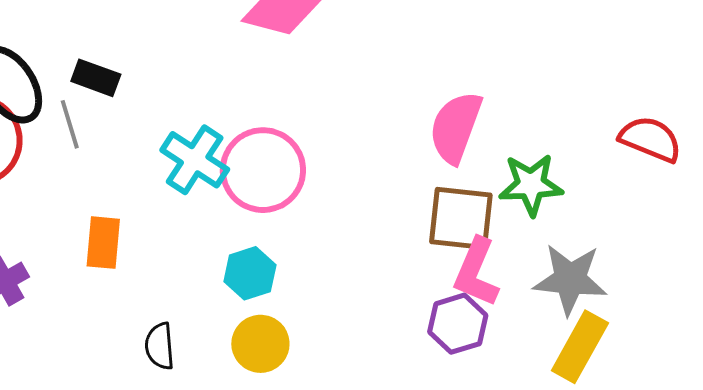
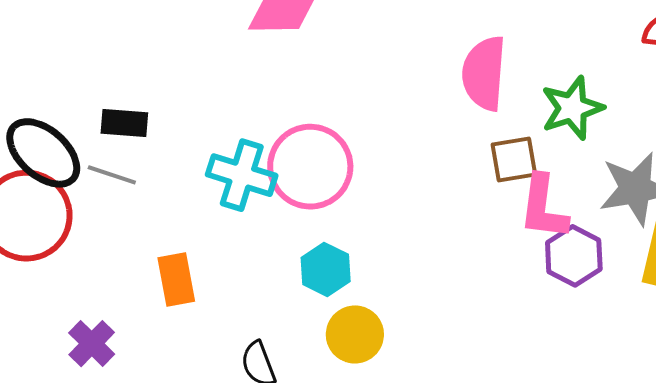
gray line: (70, 124) -> (112, 175), turned -39
brown square: (461, 218) -> (514, 160), size x0.7
purple hexagon: (458, 324) -> (574, 256), moved

